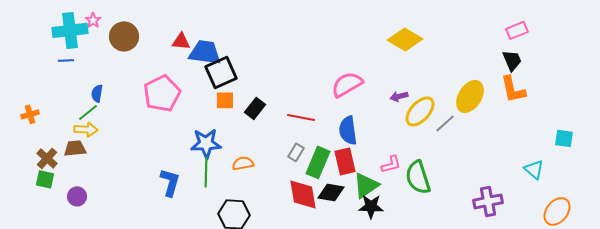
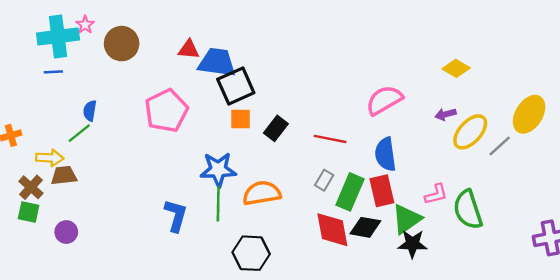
yellow diamond: (405, 39) -> (456, 68), moved, size x0.7
yellow arrow: (86, 129) -> (50, 158), moved
orange semicircle: (243, 163) -> (262, 193), size x1.5

